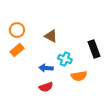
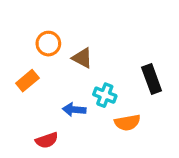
orange circle: (17, 30) -> (48, 44), moved
red semicircle: (46, 87) -> (47, 140), moved

